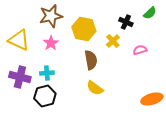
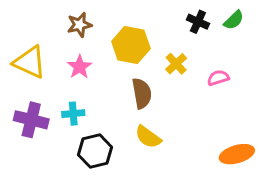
brown star: (51, 16) -> (79, 25), size x0.7
black cross: (126, 22) -> (198, 22), moved
black hexagon: (45, 96) -> (95, 151), moved

